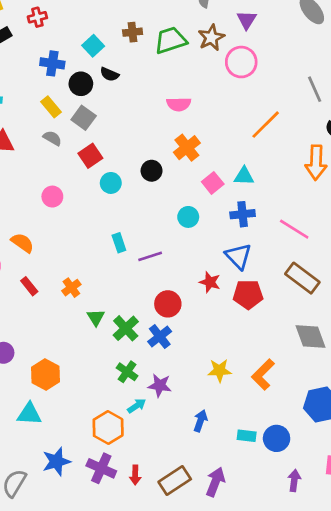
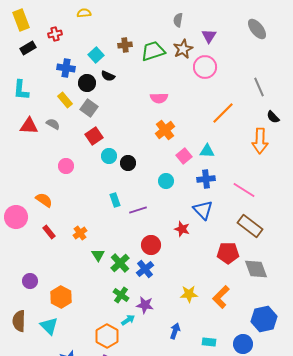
gray semicircle: (52, 138) -> (53, 124), moved
black circle: (152, 171) -> (128, 163), moved
red pentagon: (248, 294) -> (228, 253), moved
cyan triangle: (29, 414) -> (49, 326), turned 42
blue circle: (277, 438) -> (243, 344), moved

